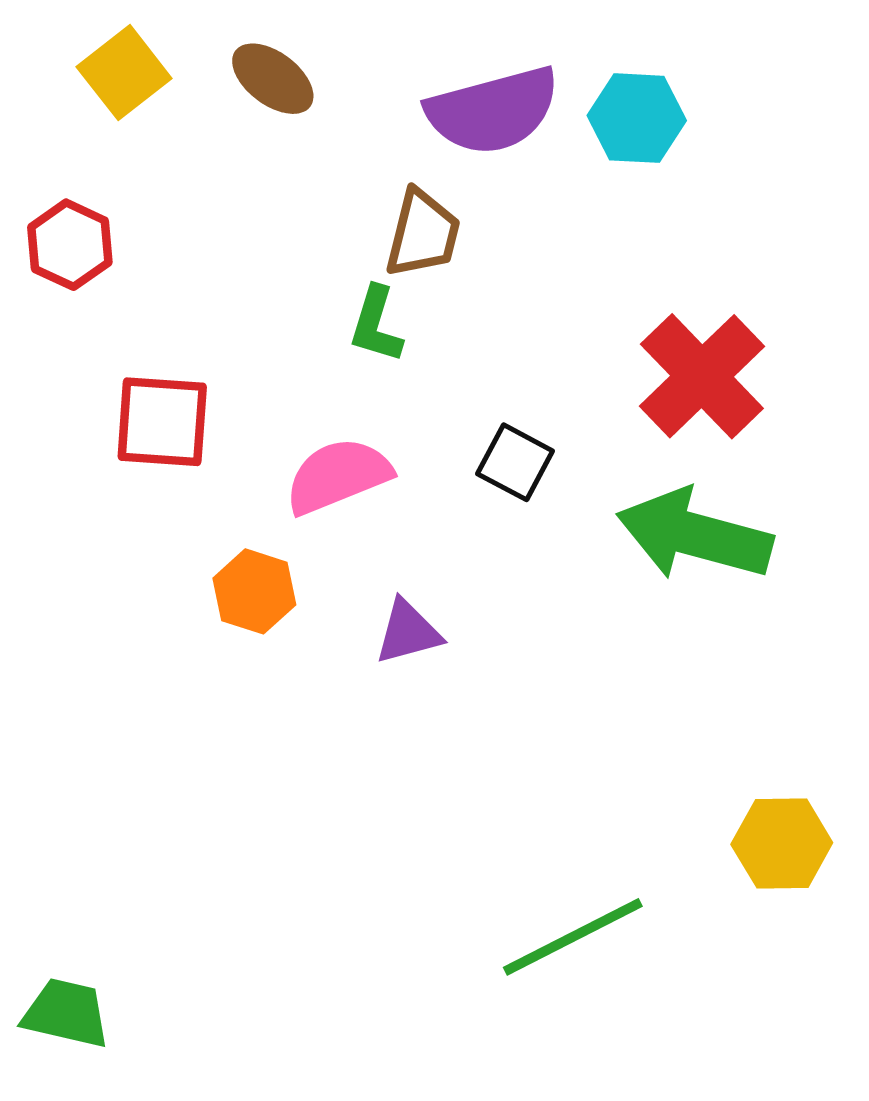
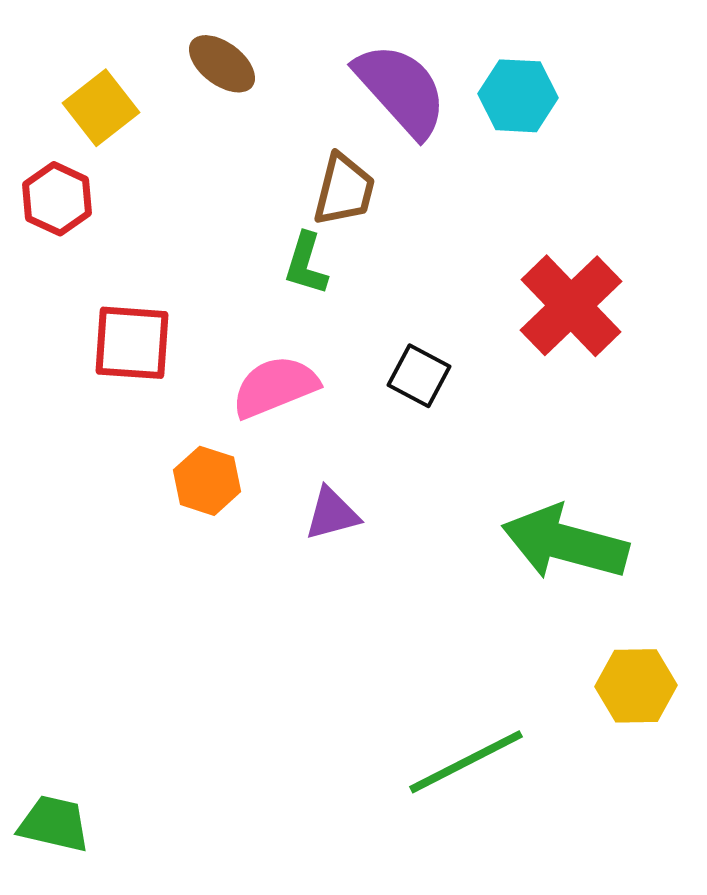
yellow square: (124, 73) -> (101, 108), moved
purple semicircle: (493, 111) -> (401, 90), turned -117
green arrow: (695, 535) -> (565, 543), moved

